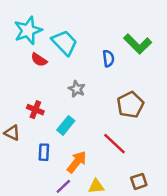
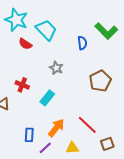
cyan star: (28, 30) -> (16, 20), turned -30
red line: (114, 144) -> (87, 125), moved
blue rectangle: (44, 152) -> (29, 135), moved

